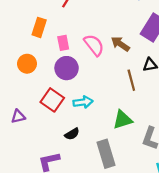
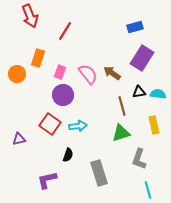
pink rectangle: (63, 43) -> (60, 72), turned 32
orange circle: (27, 64) -> (17, 74), moved
green triangle: (123, 120) -> (121, 133), moved
black semicircle: (72, 134) -> (68, 155), turned -40

